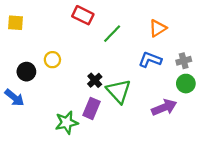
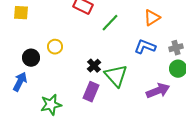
blue arrow: (14, 98) -> (20, 82), turned -102
green star: (67, 123) -> (51, 105), moved

